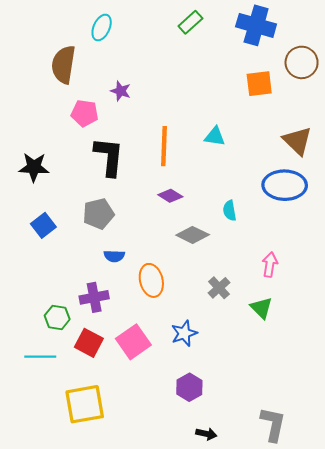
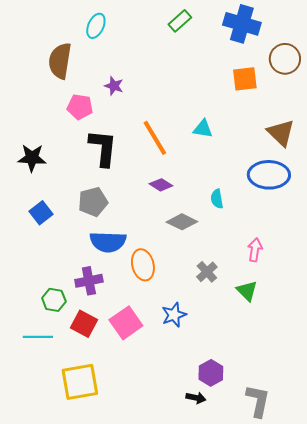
orange line: (164, 146) -> (155, 138), turned -33
blue semicircle: (114, 256) -> (108, 242), size x1.8
purple hexagon: (189, 387) -> (211, 373), moved
black arrow: (206, 434) -> (196, 398), moved

